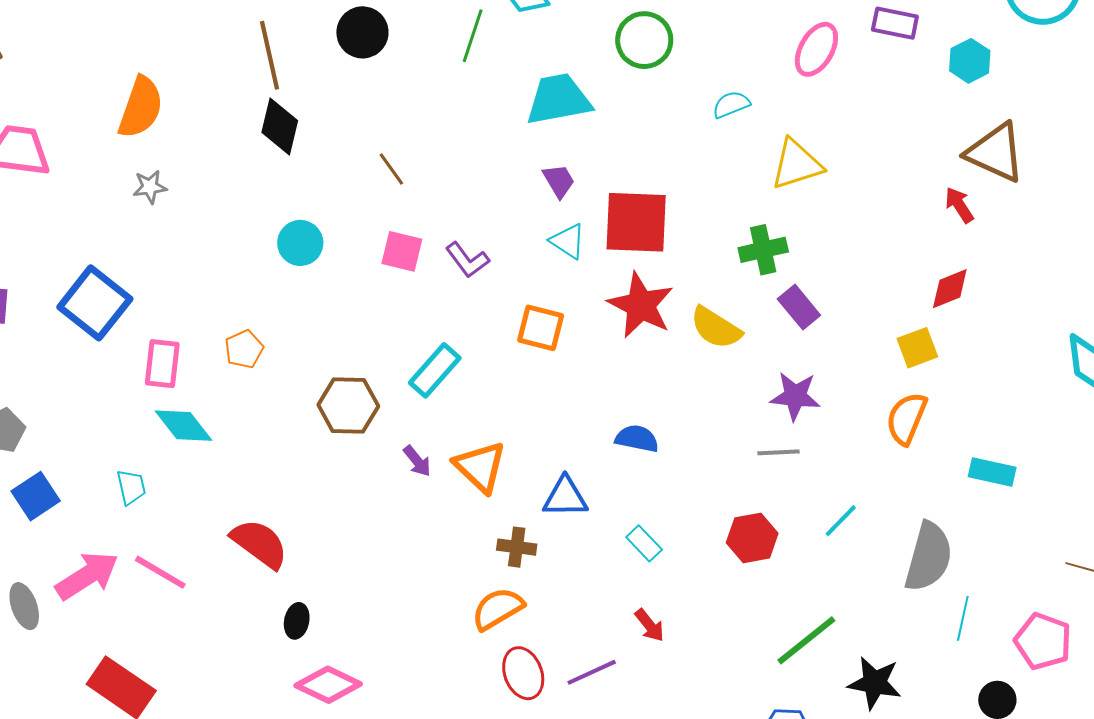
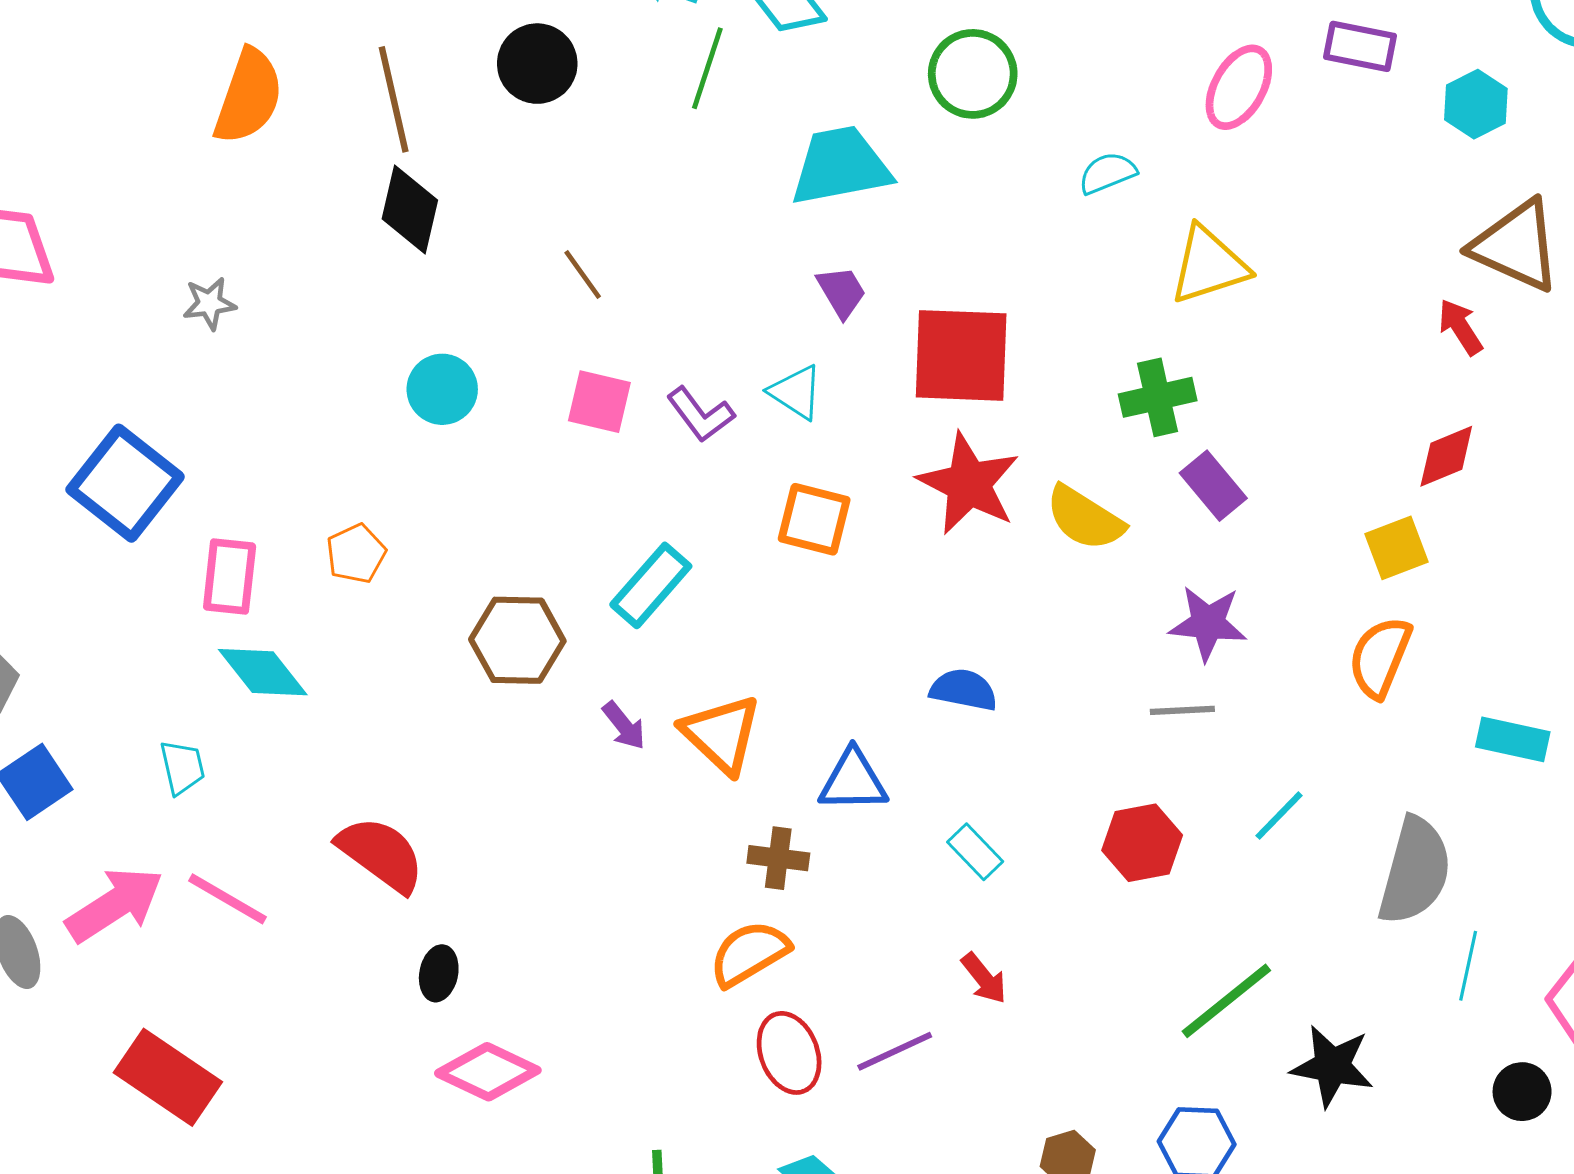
orange semicircle: (141, 107) -> (249, 96), moved
cyan triangle: (568, 241) -> (796, 392), moved

